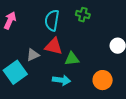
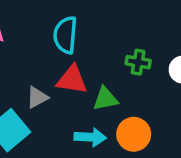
green cross: (83, 15) -> (138, 62), moved
orange circle: (103, 80) -> (134, 134), moved

